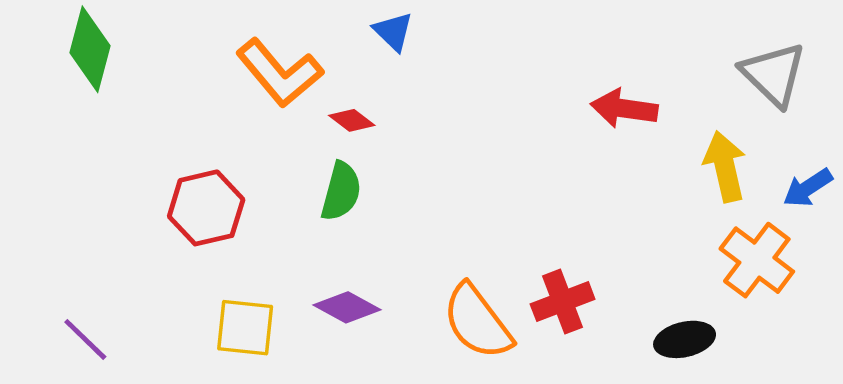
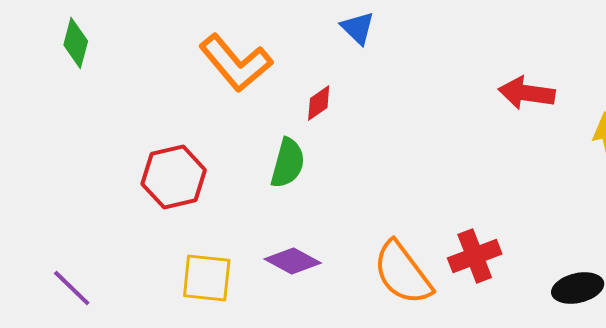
blue triangle: (393, 32) -> (358, 28), moved
green diamond: (90, 49) -> (76, 43), size x0.7
red diamond: (352, 120) -> (319, 103), moved, turned -72

